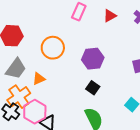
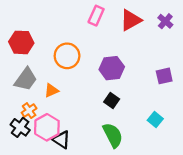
red triangle: (110, 16) -> (131, 20), size x1.5
orange cross: (19, 97) -> (29, 111), size x0.6

